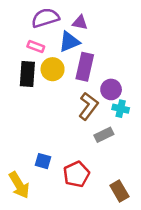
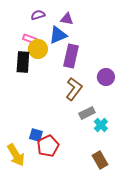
purple semicircle: (45, 18) -> (38, 15), size x0.6
yellow circle: (53, 69) -> (38, 49), moved
purple circle: (111, 89) -> (106, 77), moved
cyan cross: (121, 109) -> (101, 125), moved, turned 32
red pentagon: (76, 174) -> (48, 146), moved

